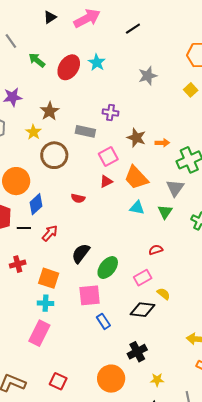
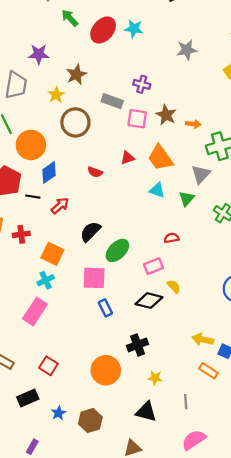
cyan star: (97, 62) -> (134, 29), turned -30
pink square: (108, 157) -> (137, 119), moved, turned 30
cyan cross: (45, 303) -> (46, 280), turned -35

